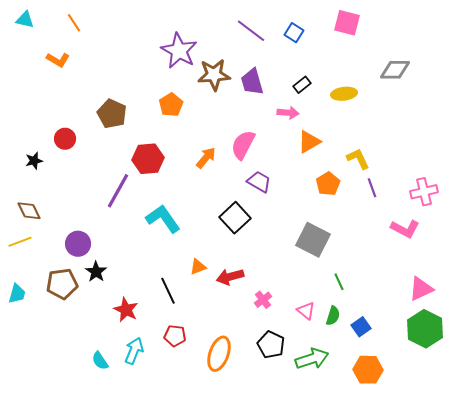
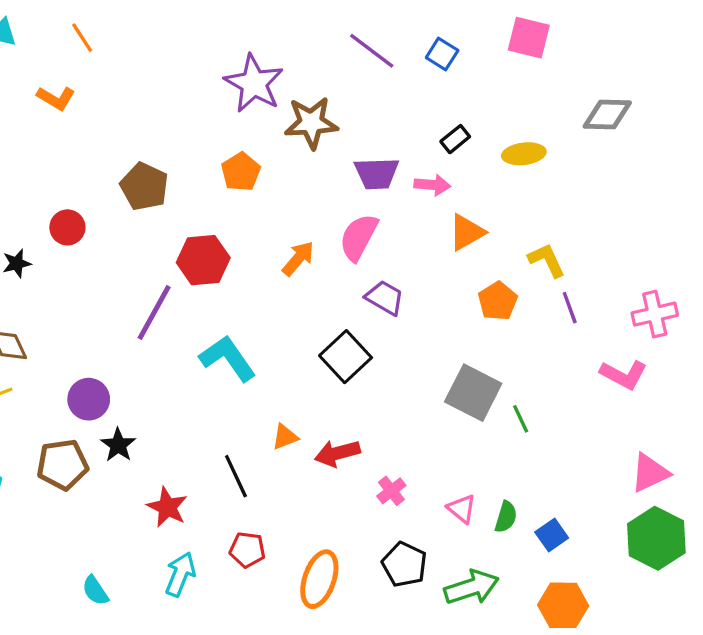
purple trapezoid: (252, 82) -> (377, 173), moved, turned -76
green line: (339, 282) -> (521, 419), moved
cyan semicircle: (100, 361) -> (95, 591), moved

